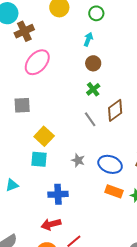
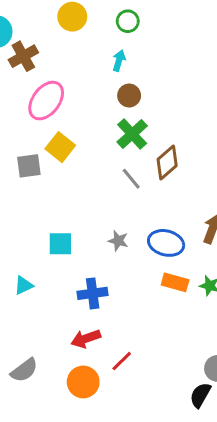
green cross: (93, 89) -> (132, 134), size x1.5
yellow square: (44, 136) -> (60, 147), moved

